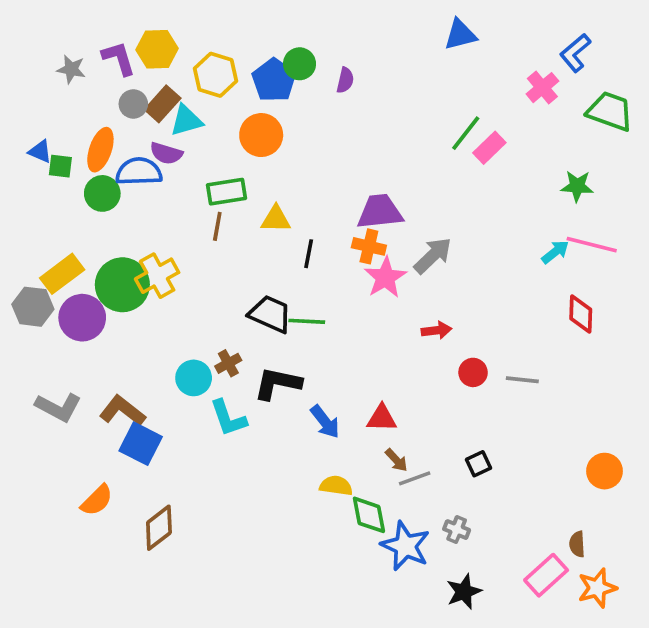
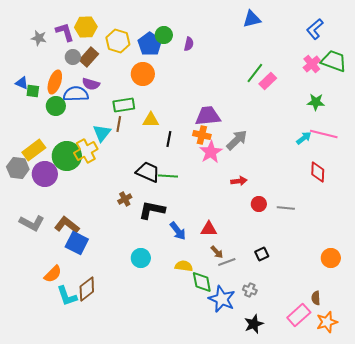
pink cross: (542, 88) -> (312, 64), moved
cyan triangle: (186, 120) -> (102, 133), moved, turned -36
cyan circle: (194, 378) -> (141, 258), moved
cyan L-shape: (228, 418) -> (67, 296), moved

